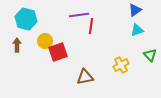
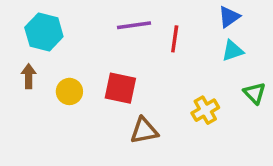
red line: (91, 26) -> (175, 39), moved
yellow circle: (45, 41) -> (69, 91), moved
red square: (58, 52) -> (120, 88), moved, turned 30

